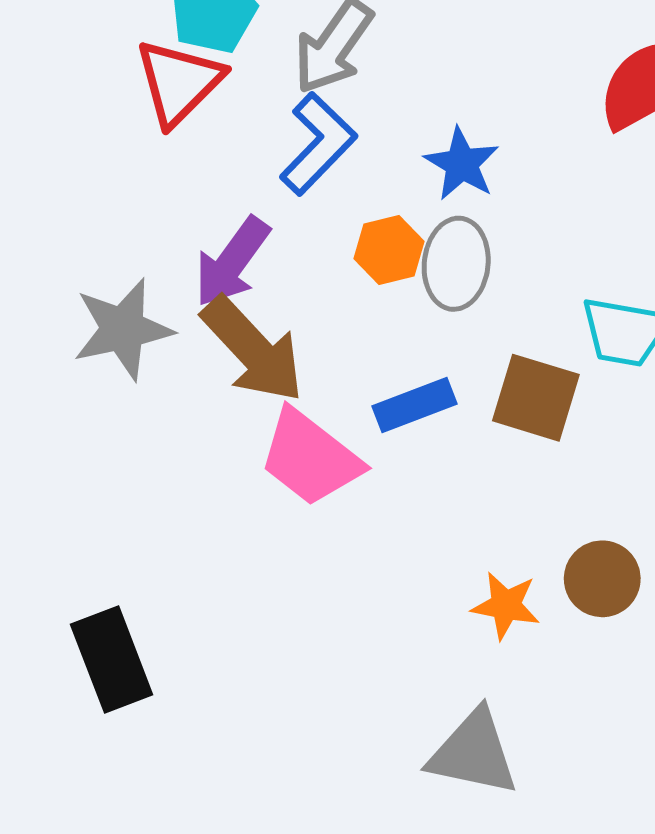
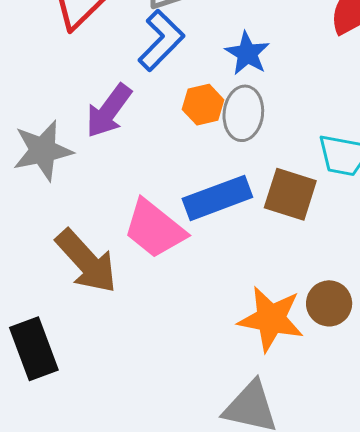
brown arrow: (253, 350) -> (86, 261), moved
blue rectangle: (415, 405) -> (217, 198), size x1.4
orange star: (506, 605) -> (271, 319), size x1.6

